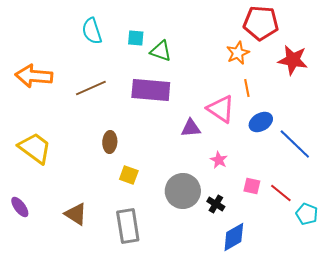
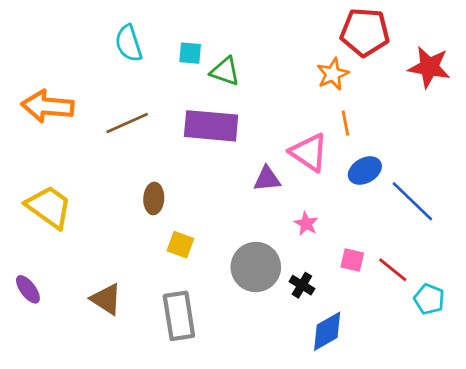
red star: (293, 60) -> (429, 67), moved

